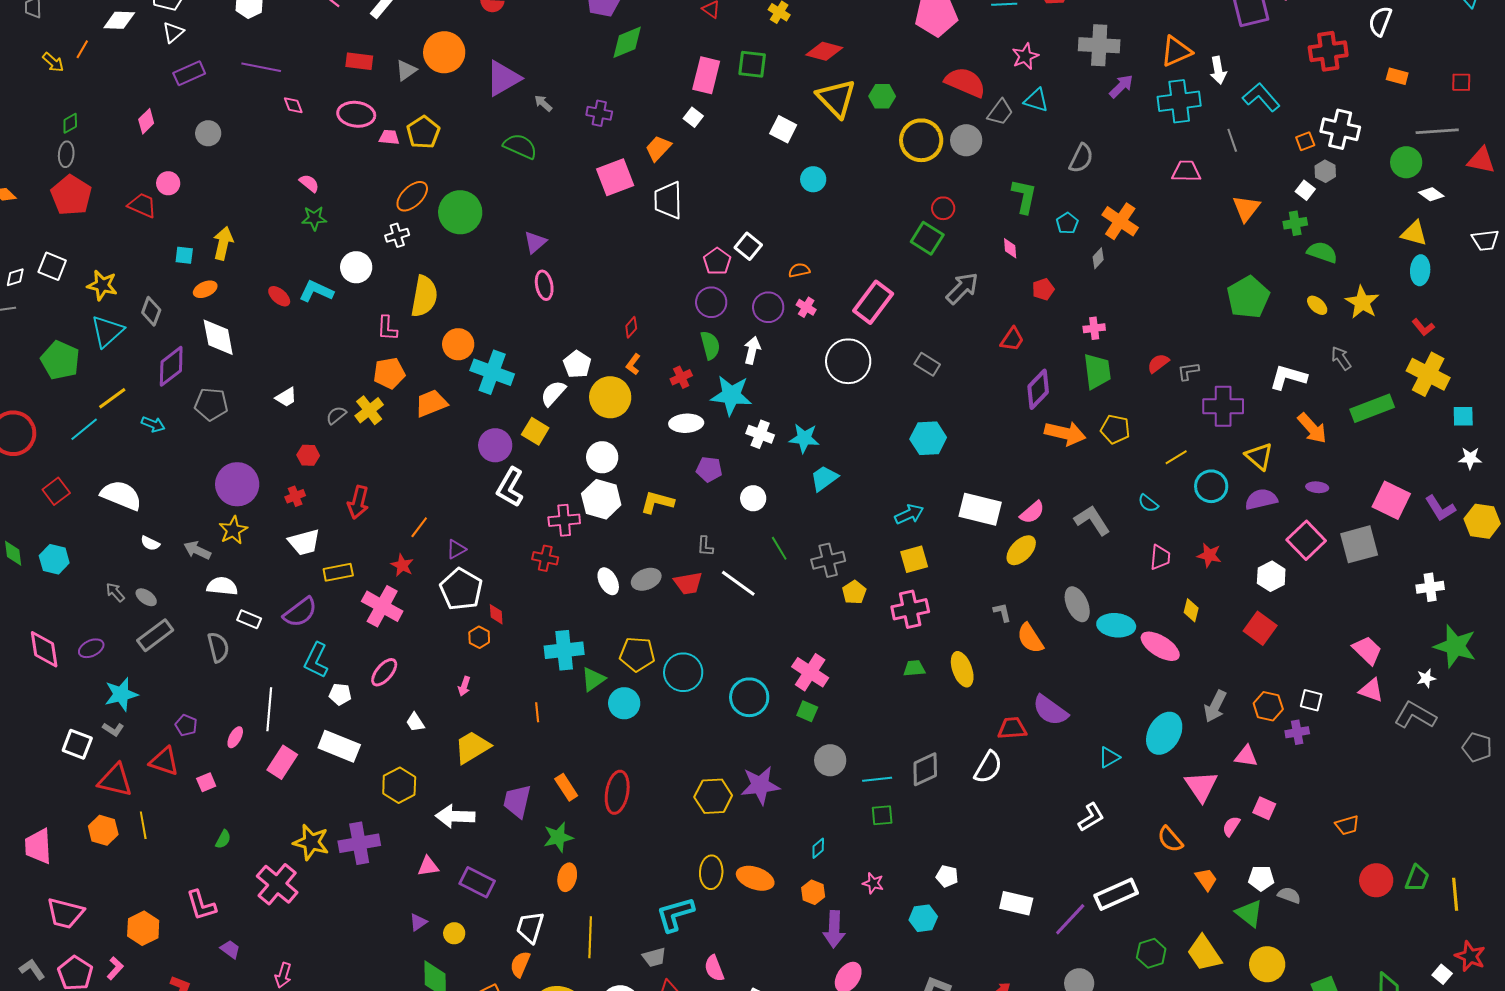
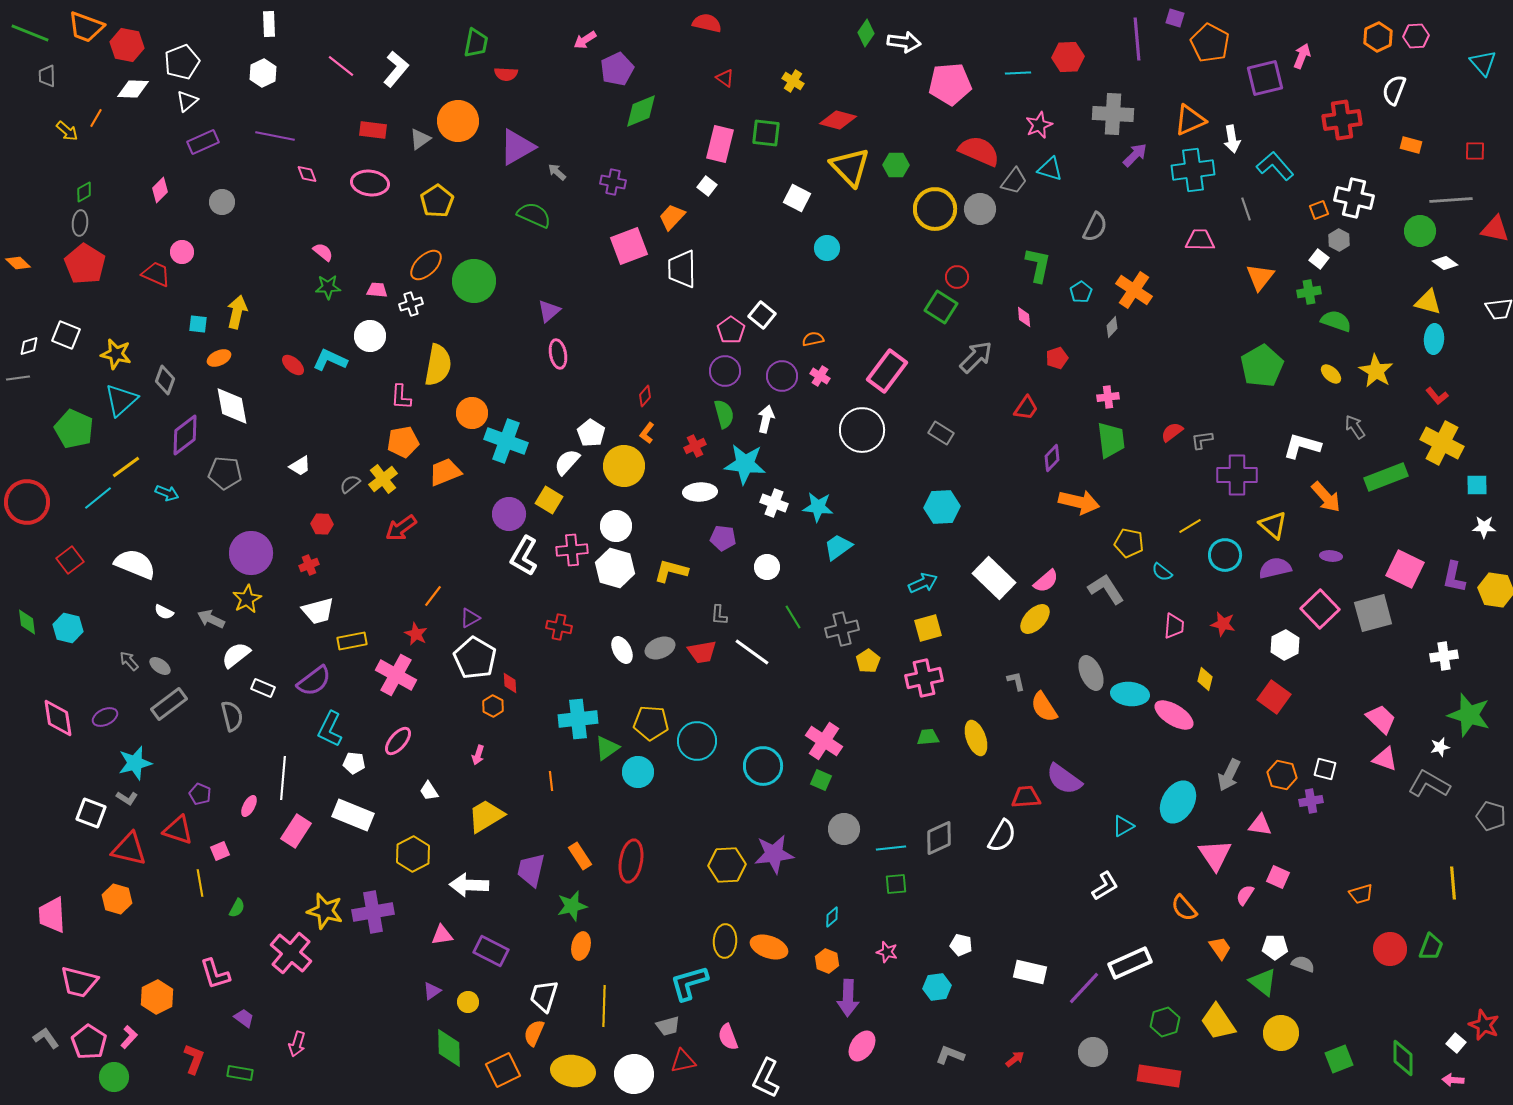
pink trapezoid: (389, 137) -> (377, 290), moved
purple diamond: (1038, 389) -> (1052, 458), size x0.7
yellow pentagon: (1115, 429) -> (1129, 543), moved
red arrow: (358, 502) -> (401, 528), moved, turned 40
purple L-shape: (1440, 508) -> (1454, 577), turned 44
white rectangle: (980, 509) -> (994, 578), turned 30
pink cross: (564, 520) -> (572, 550), moved
white semicircle: (222, 586) -> (236, 655), turned -44
yellow line: (143, 825) -> (200, 883), moved
yellow line: (1455, 894) -> (1453, 883), moved

